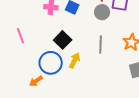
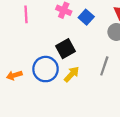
pink line: (21, 36) -> (26, 14), moved
orange arrow: (36, 81) -> (14, 75), moved

